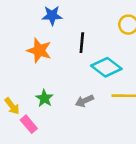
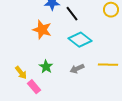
black line: (82, 43) -> (72, 14), moved, turned -42
cyan diamond: (106, 67) -> (80, 40), moved

